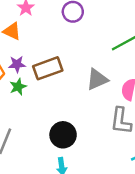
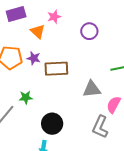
green star: (18, 87) -> (26, 97), moved

